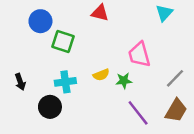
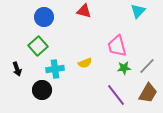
blue circle: (40, 21) -> (44, 17), moved
green square: (63, 41) -> (38, 46), moved, turned 30
green star: (124, 81) -> (124, 68), moved

